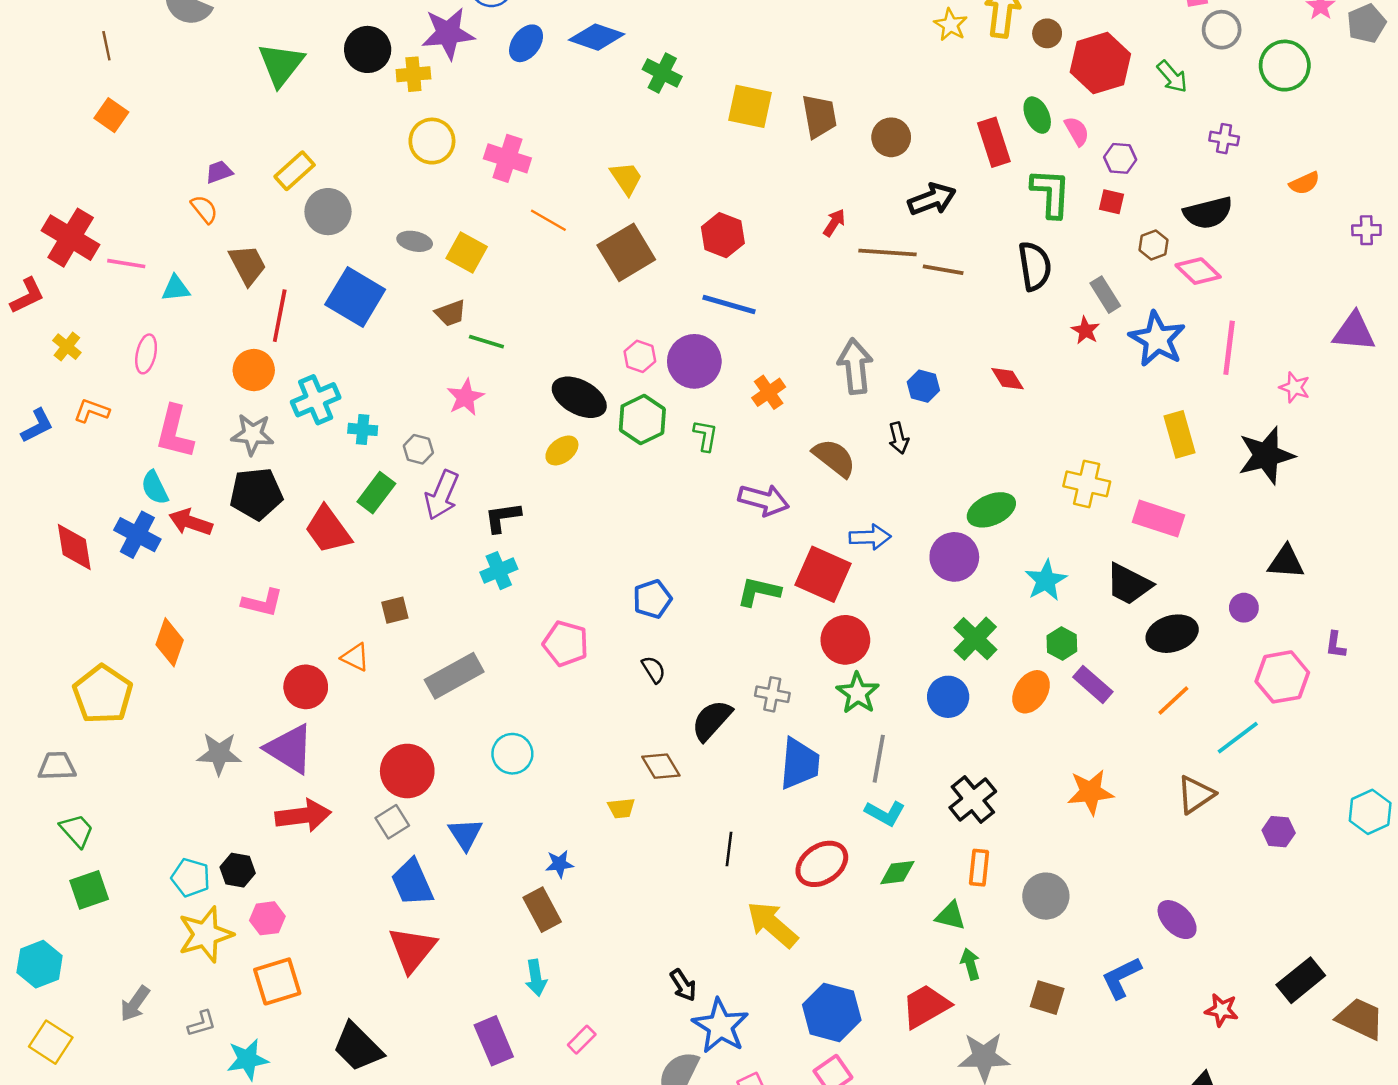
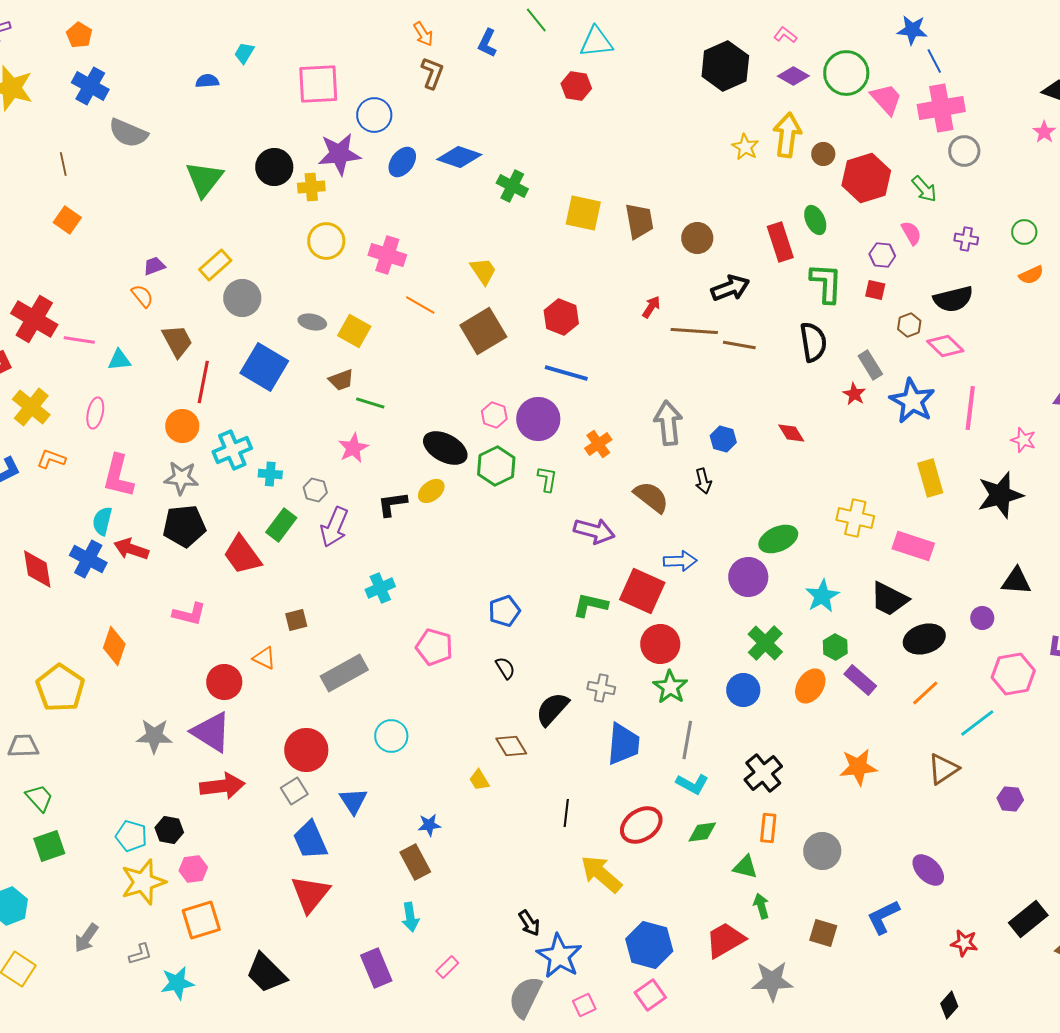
green circle: (1285, 66) -> (1024, 232), moved, size x0.6
pink semicircle: (1077, 131) -> (911, 233), moved
yellow cross: (67, 347) -> (31, 407), size x1.6
cyan semicircle: (155, 488) -> (102, 521), turned 40
black L-shape: (503, 517) -> (392, 504), moved
yellow trapezoid: (621, 808) -> (479, 780), turned 65

